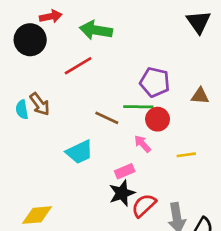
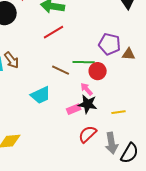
red line: (78, 66) -> (54, 32), moved
purple pentagon: (155, 82) -> (110, 44), moved
yellow line: (186, 155) -> (119, 112), moved
black star: (122, 193) -> (88, 104), moved, turned 30

